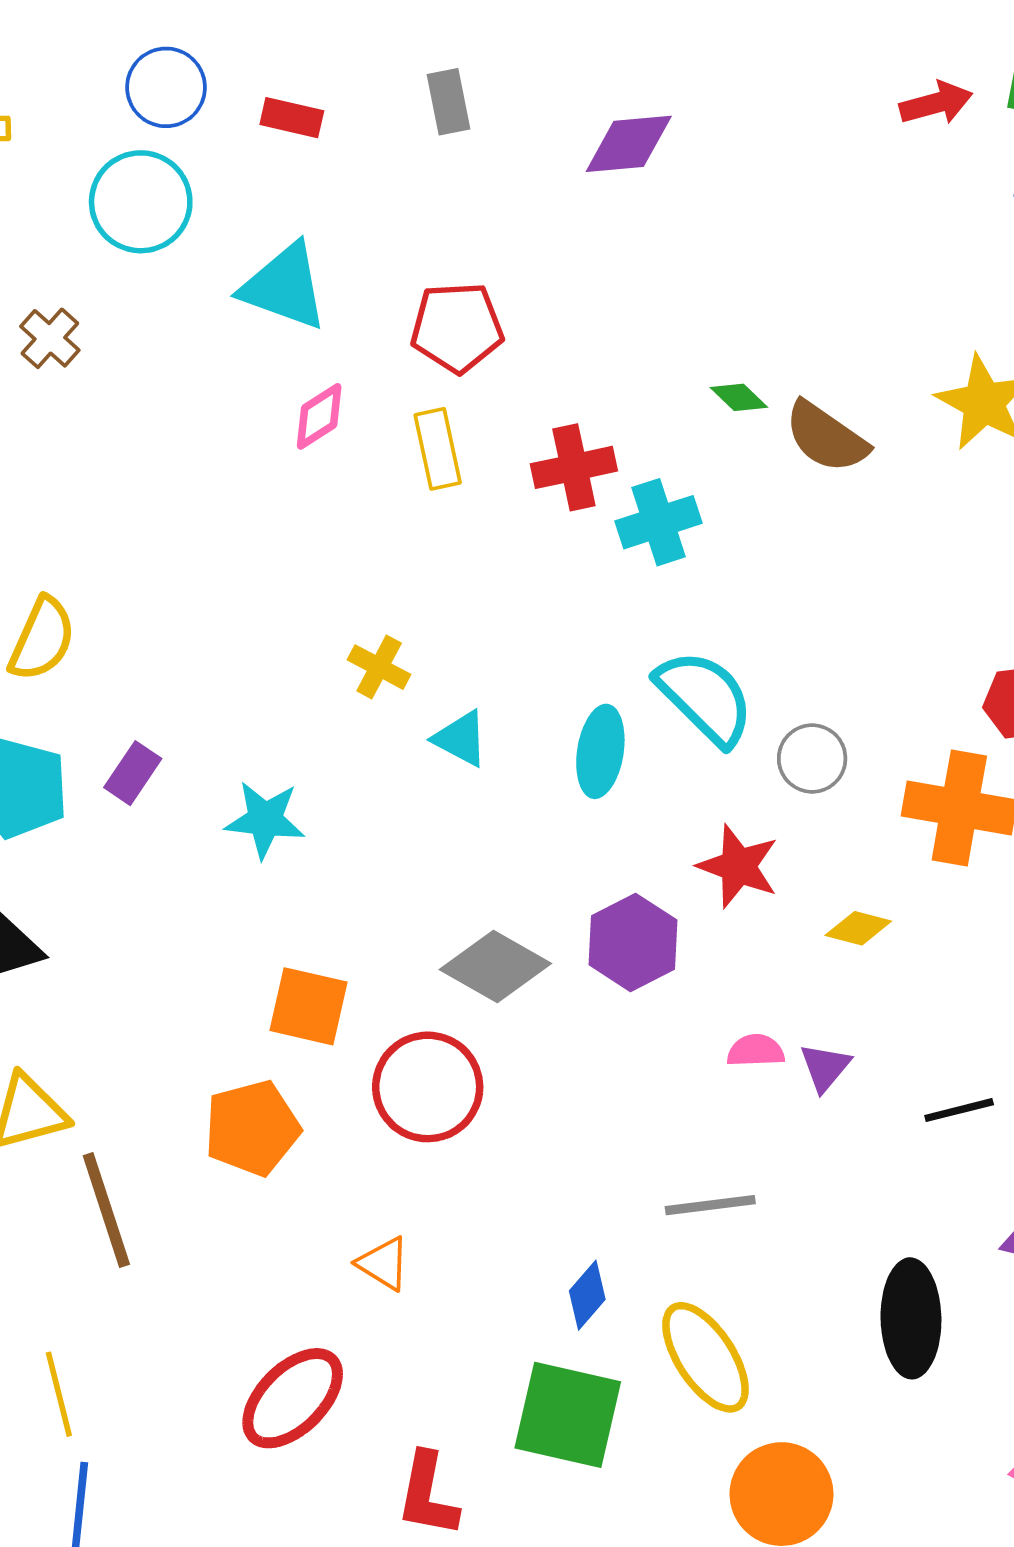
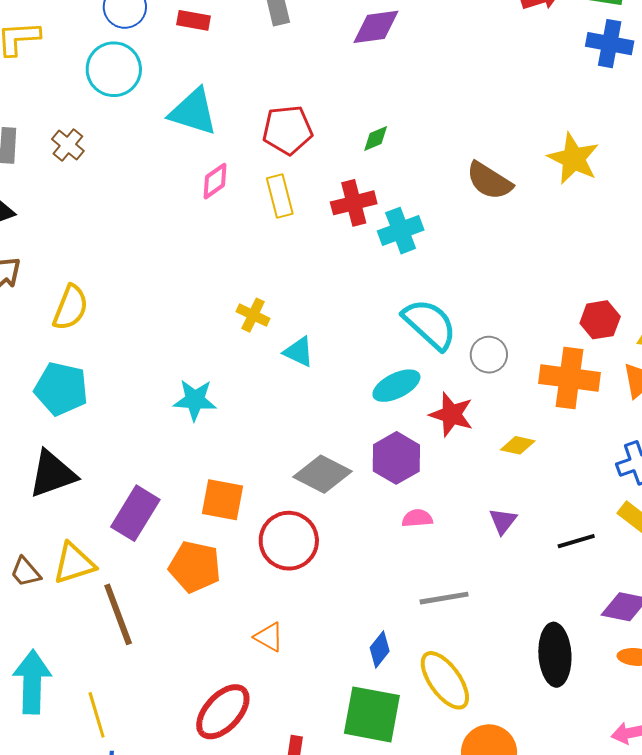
green diamond: (739, 397) -> (376, 138), moved, turned -64
cyan ellipse: (600, 751) -> (396, 386), moved, turned 57
purple rectangle: (133, 773) -> (135, 513), moved, size x1.6
pink semicircle: (756, 1051) -> (417, 518), moved
orange pentagon: (252, 1128) -> (195, 567), turned 30

